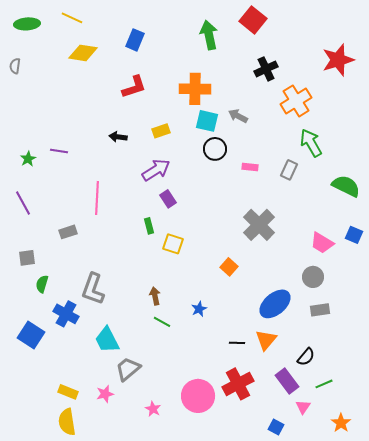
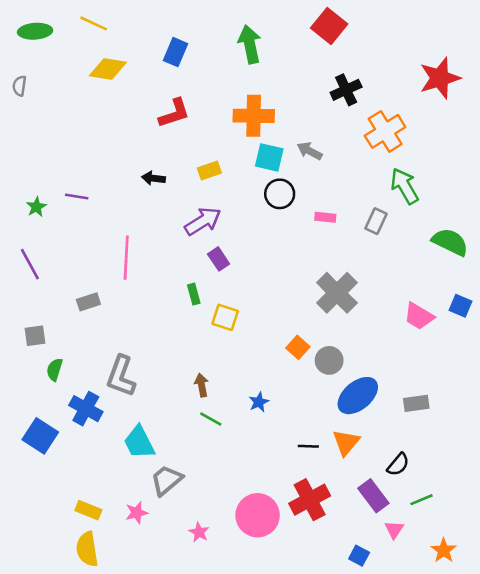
green arrow: (209, 35) -> (250, 44), moved
gray circle: (313, 277) -> (329, 360), moved

